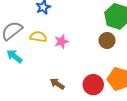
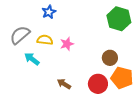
brown circle: (107, 40) -> (110, 58), moved
cyan arrow: (14, 56) -> (32, 59), moved

